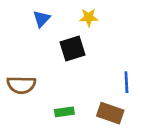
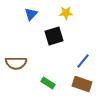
blue line: (126, 82) -> (83, 61), moved, turned 42
green rectangle: (64, 112) -> (48, 83), turned 40

